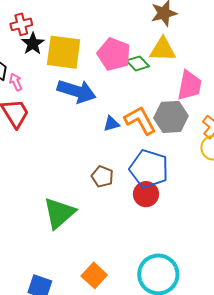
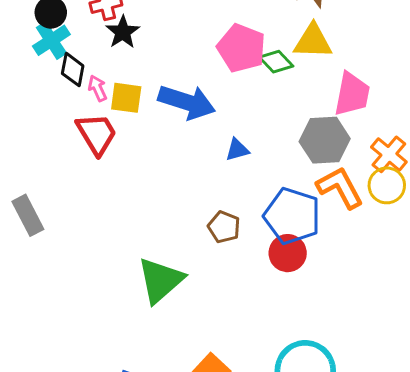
yellow square: (64, 52) -> (126, 98), moved, size x0.6
orange L-shape: (140, 120) -> (340, 187), moved

